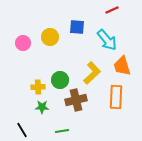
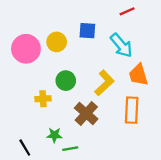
pink circle: (23, 43) -> (26, 49), size x1.6
green circle: (60, 80) -> (66, 81), moved
brown cross: (76, 100) -> (86, 114), turned -35
green star: (42, 107) -> (54, 135), moved

